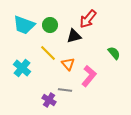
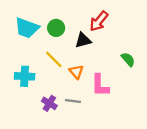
cyan cross: (22, 68) -> (25, 76), turned -36
pink L-shape: (89, 76) -> (100, 85), turned 140
purple cross: (49, 100) -> (49, 103), moved

